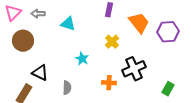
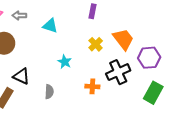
orange trapezoid: (139, 23) -> (123, 39), moved
purple hexagon: (168, 32) -> (149, 58), moved
green rectangle: (168, 89) -> (153, 93), size x1.5

